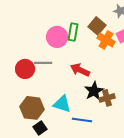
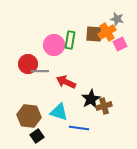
brown square: (97, 26) -> (94, 34), turned -36
orange cross: (106, 40) -> (107, 32), moved, turned 30
red circle: (25, 69) -> (28, 64), moved
red arrow: (80, 70) -> (66, 82), moved

